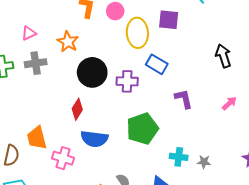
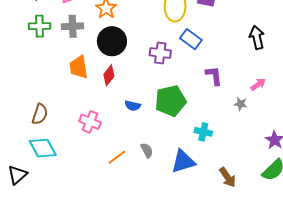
black circle: (92, 72) -> (112, 41), moved
orange trapezoid: (37, 138) -> (79, 67), moved
blue semicircle: (94, 139) -> (133, 106), moved, size x0.6
gray star: (204, 162) -> (241, 104), moved

